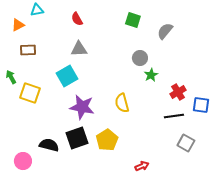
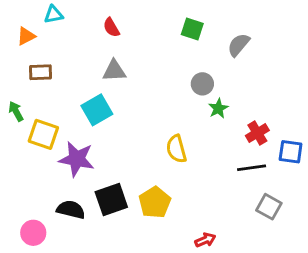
purple star: (82, 107) -> (77, 159), moved

